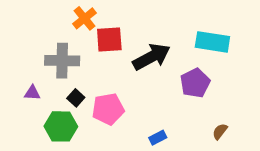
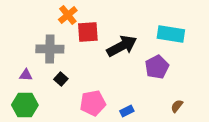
pink pentagon: (108, 109) -> (93, 103), moved
green hexagon: (61, 126) -> (25, 105), moved

